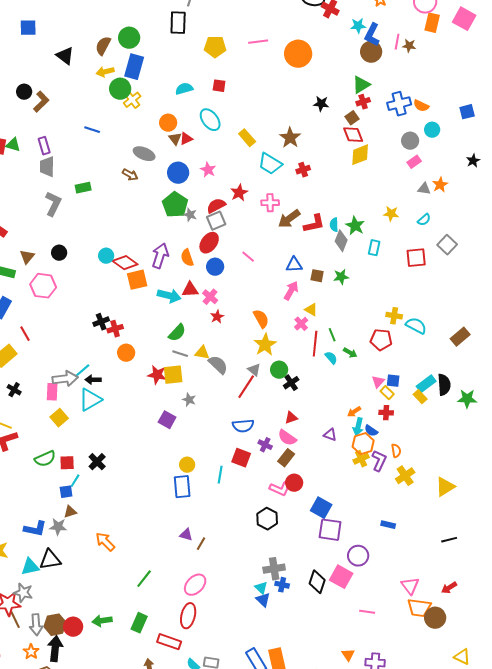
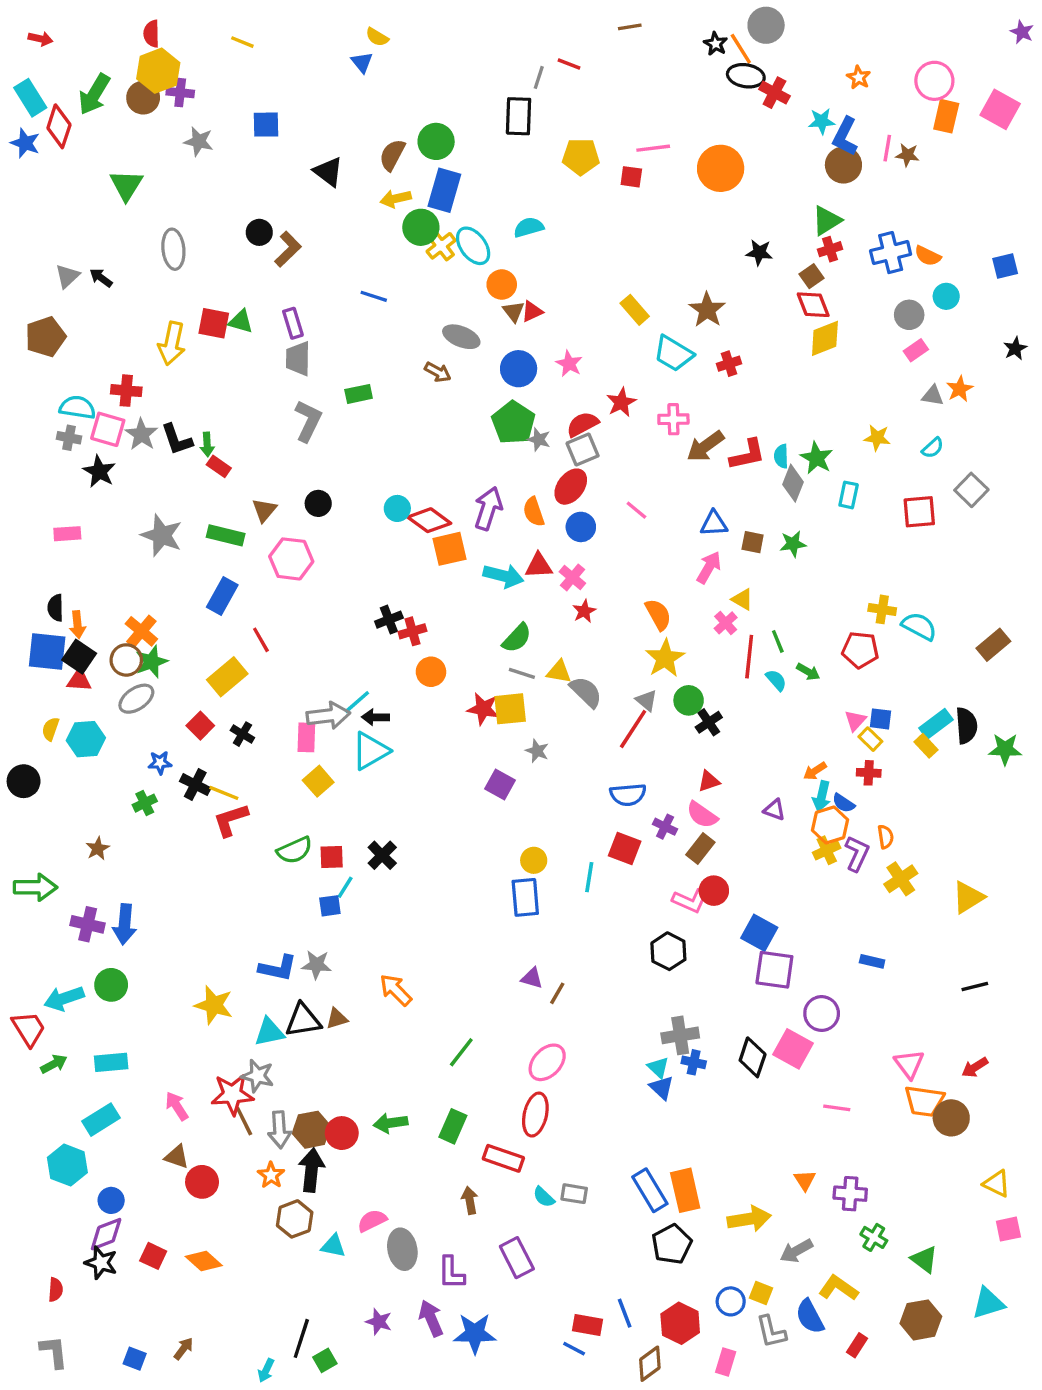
red square: (219, 86) -> (631, 177), moved
cyan ellipse: (210, 120) -> (473, 246), moved
brown triangle: (70, 512) -> (337, 1019), moved

